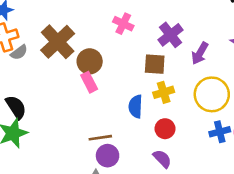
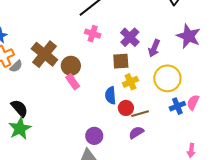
red circle: (165, 129) -> (126, 108), moved
brown line: (100, 138) -> (140, 114), moved
purple semicircle: (162, 159) -> (136, 133), turned -70

